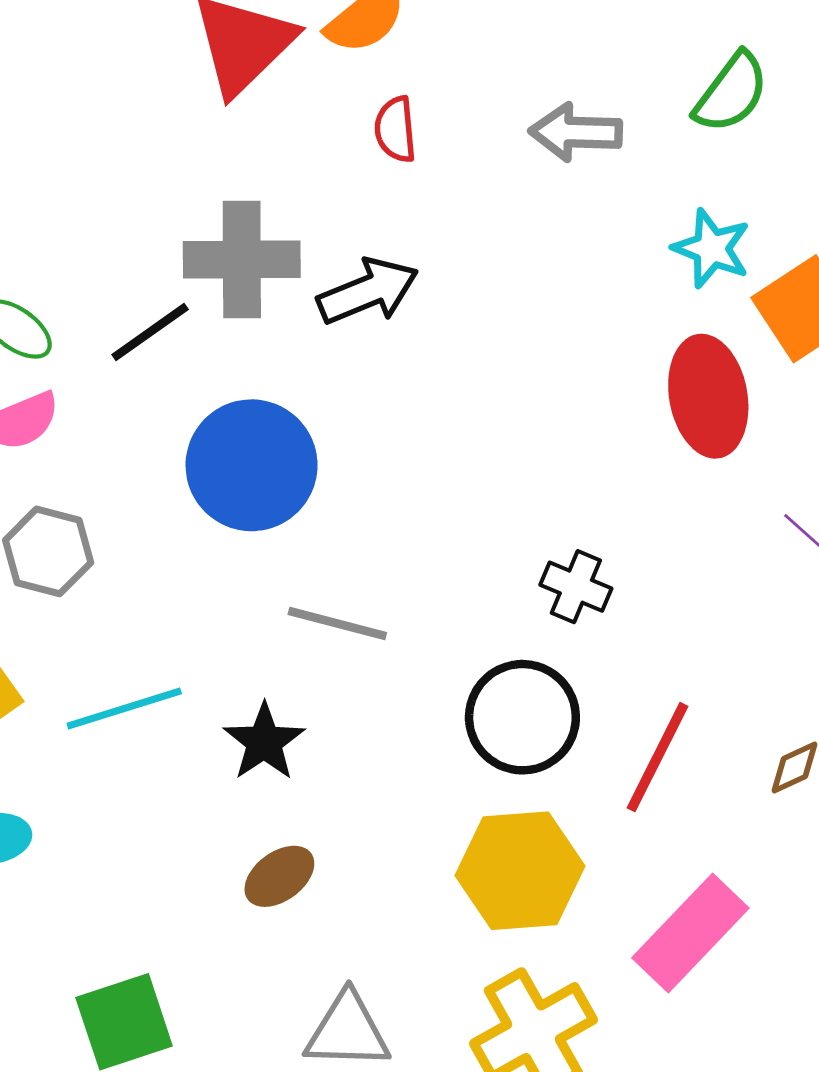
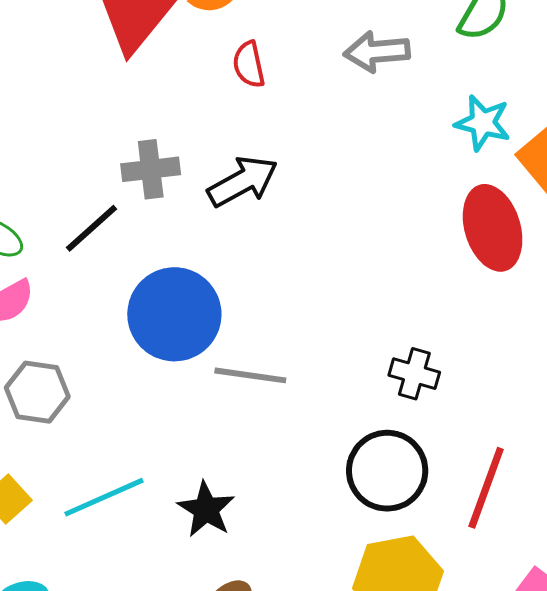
gray cross: (242, 260) -> (151, 169), size x0.7
gray line: (337, 623) -> (250, 375), moved

